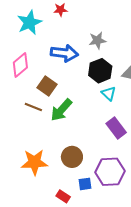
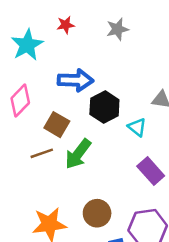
gray star: (97, 40) -> (117, 29), moved
black hexagon: (100, 71) -> (104, 107), moved
brown line: (33, 107) -> (42, 153), turned -36

